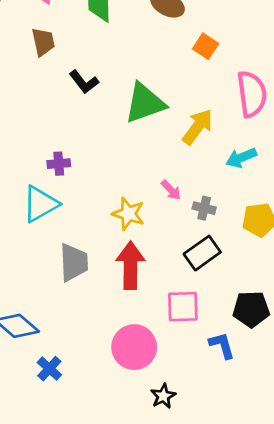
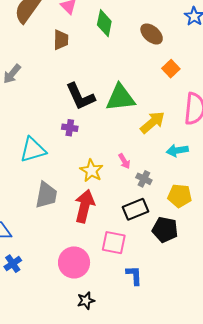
black L-shape: (84, 82) -> (80, 96), moved, size x1.5
purple cross: (59, 164) -> (70, 128), moved
black pentagon: (251, 309) -> (165, 230), moved

